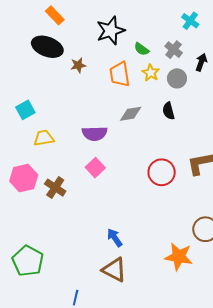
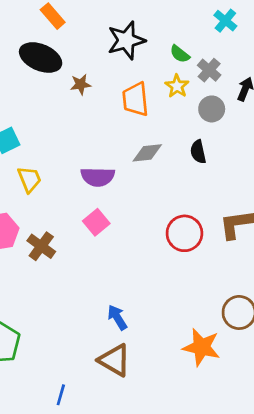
cyan cross: (190, 21) -> (225, 21), moved
green semicircle: (142, 49) -> (180, 54), moved
yellow star: (151, 73) -> (177, 86), moved
yellow trapezoid: (44, 138) -> (29, 179), turned 75

